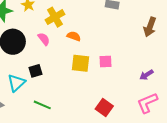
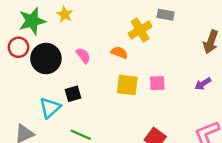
yellow cross: (55, 17) -> (140, 30), moved
purple arrow: (146, 75) -> (203, 84), moved

